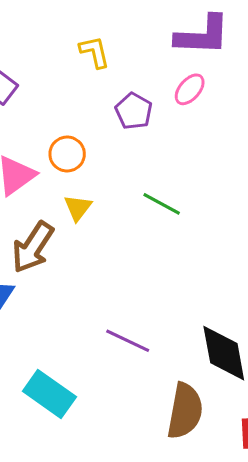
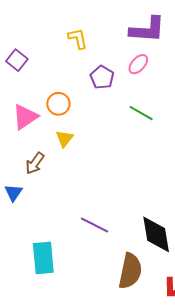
green line: (162, 204) -> (141, 113), moved
brown arrow: (33, 247) -> (35, 163), size x0.7
cyan rectangle: (49, 394) -> (43, 258), turned 48

